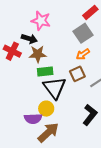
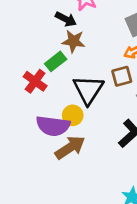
red cross: (12, 51) -> (35, 81), moved
green rectangle: (45, 71) -> (56, 61), moved, turned -42
purple semicircle: (33, 119) -> (53, 126), size x1.4

